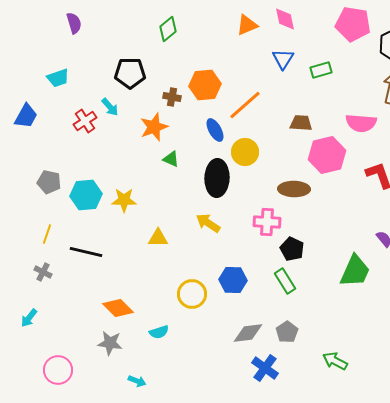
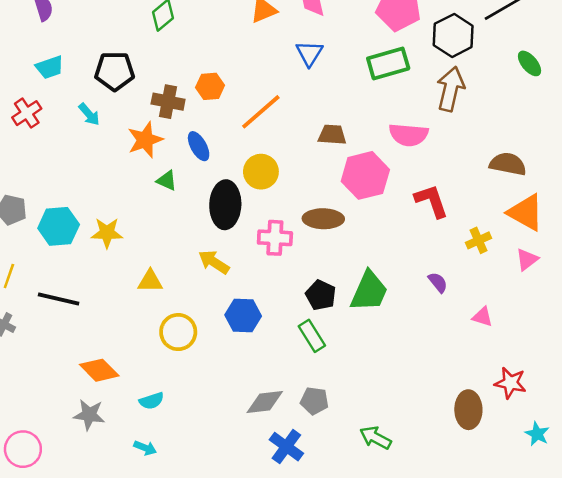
green rectangle: (321, 70) -> (388, 63), moved, size x1.5
cyan trapezoid: (58, 78) -> (50, 67), moved
orange hexagon: (205, 85) -> (210, 86), size x0.7
brown cross: (172, 97) -> (168, 102), size x1.4
red cross: (85, 121) -> (27, 113), moved
blue ellipse: (215, 130) -> (199, 146), moved
pink cross: (267, 222) -> (275, 238), moved
green trapezoid: (355, 271) -> (369, 291), moved
blue hexagon: (233, 280) -> (243, 315), moved
yellow circle: (192, 294) -> (178, 332), moved
gray pentagon: (287, 332) -> (314, 401), turned -30
cyan arrow: (137, 381) -> (145, 448), moved

